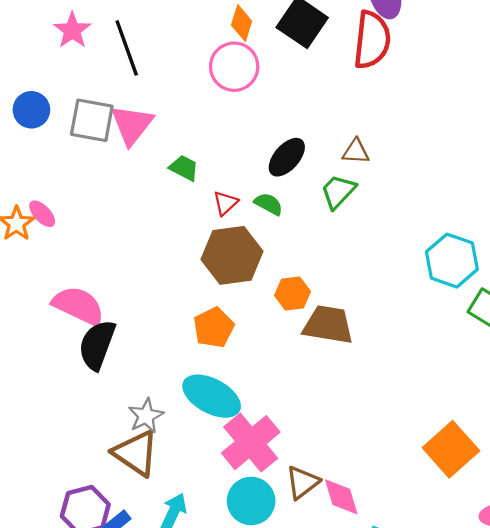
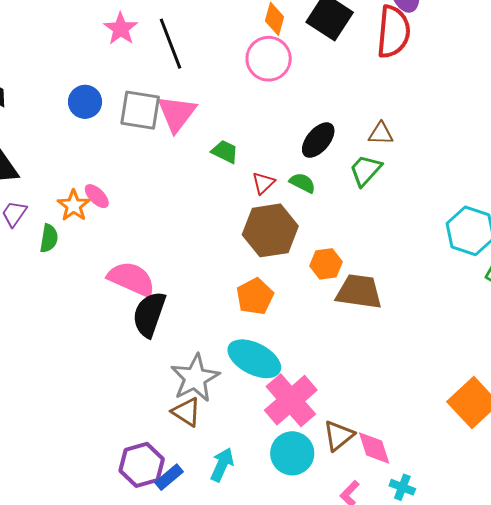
gray star: (146, 416) -> (195, 378), size x1.5
brown triangle: (136, 453) -> (186, 412), size x0.7

